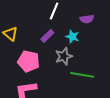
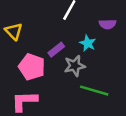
purple rectangle: (47, 36) -> (56, 50), moved

